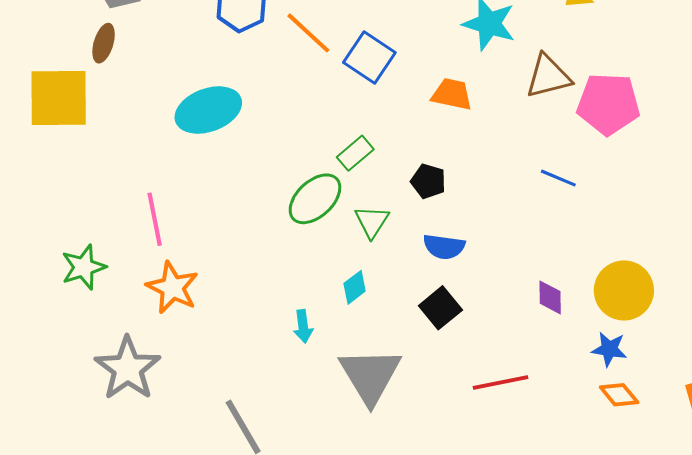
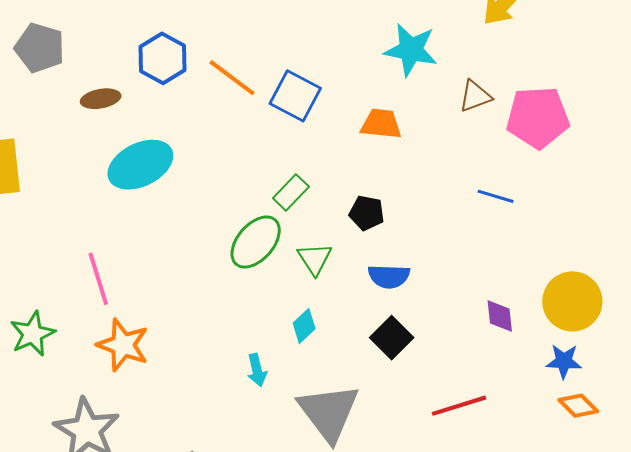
brown ellipse: (104, 43) -> (101, 99), moved, turned 69
brown triangle: (548, 76) -> (475, 96), size x0.7

